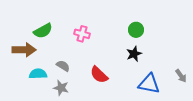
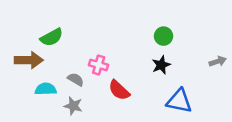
pink cross: (82, 34) -> (99, 65), moved
gray arrow: (181, 76) -> (218, 61), moved, turned -72

